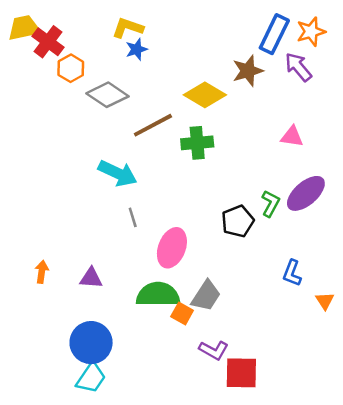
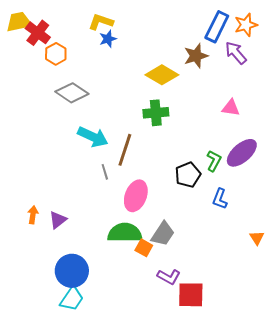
gray diamond: (107, 95) -> (72, 93), moved
brown line: (153, 125) -> (125, 150), moved, turned -44
blue L-shape: (292, 273) -> (220, 199), moved
purple triangle: (91, 278) -> (58, 220), moved, turned -42

